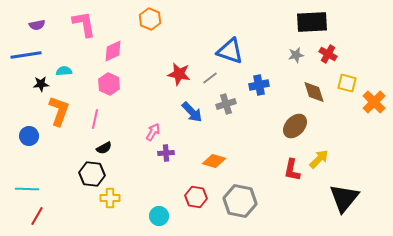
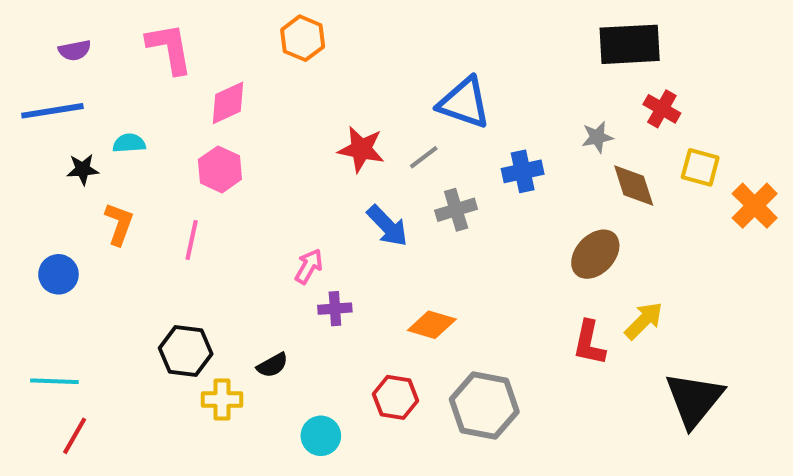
gray star: (296, 55) -> (597, 137), moved
orange L-shape: (59, 111) -> (119, 224), size x0.7
black semicircle: (104, 148) -> (272, 365), moved

